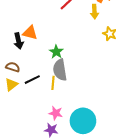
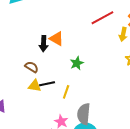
gray semicircle: (60, 70) -> (84, 114), moved
yellow triangle: (11, 85) -> (35, 86), moved, turned 32

